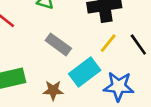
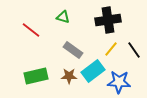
brown star: (53, 90) -> (69, 76), moved

